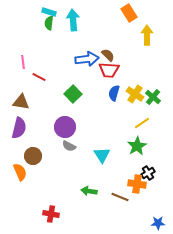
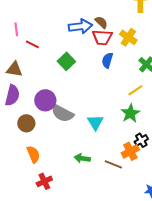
yellow cross: (135, 94) -> (128, 37), moved
purple circle: (65, 127) -> (45, 100), moved
gray semicircle: (69, 146) -> (62, 113), size x1.6
orange semicircle: (20, 172) -> (33, 154), moved
orange cross: (137, 184) -> (130, 151), turned -36
red cross: (51, 214) -> (44, 181), turned -35

